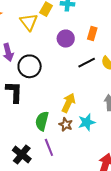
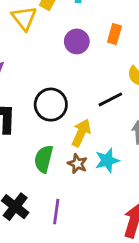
black line: (87, 63) -> (110, 99), moved
black circle: (30, 66) -> (51, 105), moved
purple line: (49, 147) -> (56, 212), moved, turned 30

